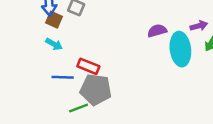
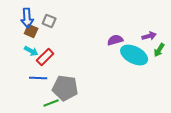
cyan ellipse: (180, 49) -> (134, 55), turned -56
red rectangle: (88, 66) -> (45, 57), moved, turned -66

